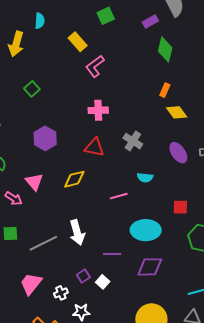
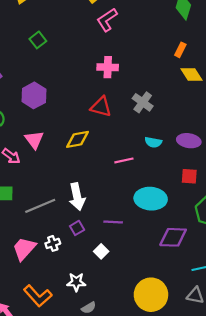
purple hexagon: (45, 138) -> (34, 95), moved
purple ellipse: (178, 153) -> (189, 141), moved, turned -50
purple diamond: (150, 267) -> (173, 237), moved
purple square: (83, 276) -> (77, 228), moved
white cross: (61, 293) -> (53, 243), moved

